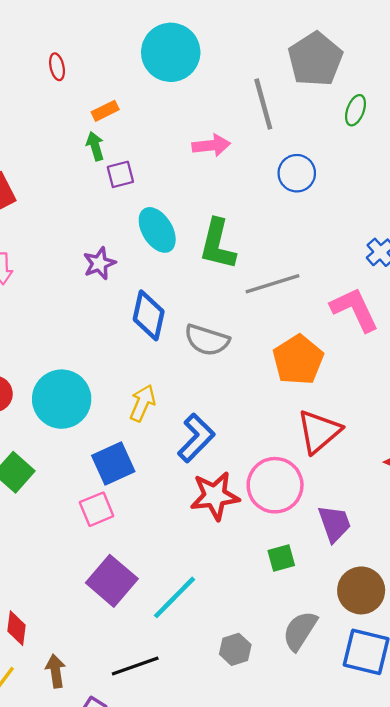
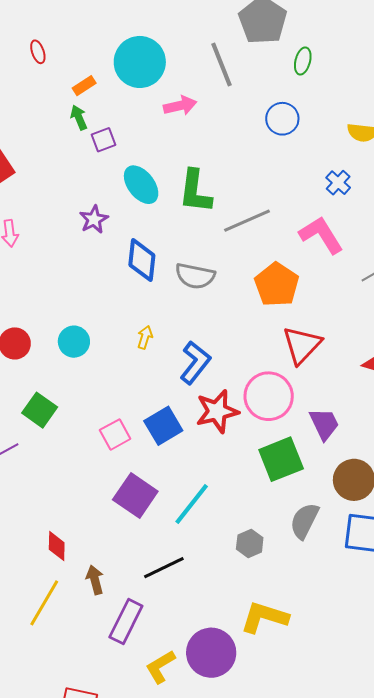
cyan circle: (171, 52) -> (140, 62), moved
blue circle: (297, 173) -> (282, 119), moved
cyan circle: (62, 399) -> (74, 342), size x0.6
yellow arrow: (142, 403) -> (145, 337), size x0.7
blue square: (113, 464) -> (163, 426), moved
green square: (281, 558) -> (281, 459), size x1.8

